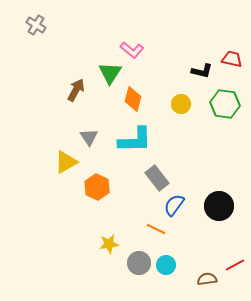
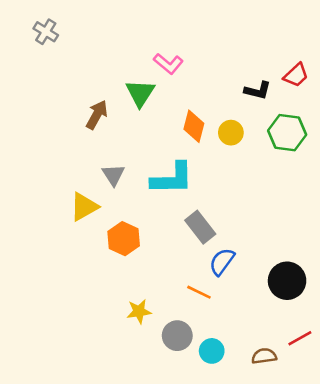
red trapezoid: (232, 59) -> (296, 75), turned 125
orange diamond: (133, 99) -> (194, 126), moved
black circle: (219, 206) -> (287, 281), moved
cyan circle: (166, 265) -> (212, 351), moved

